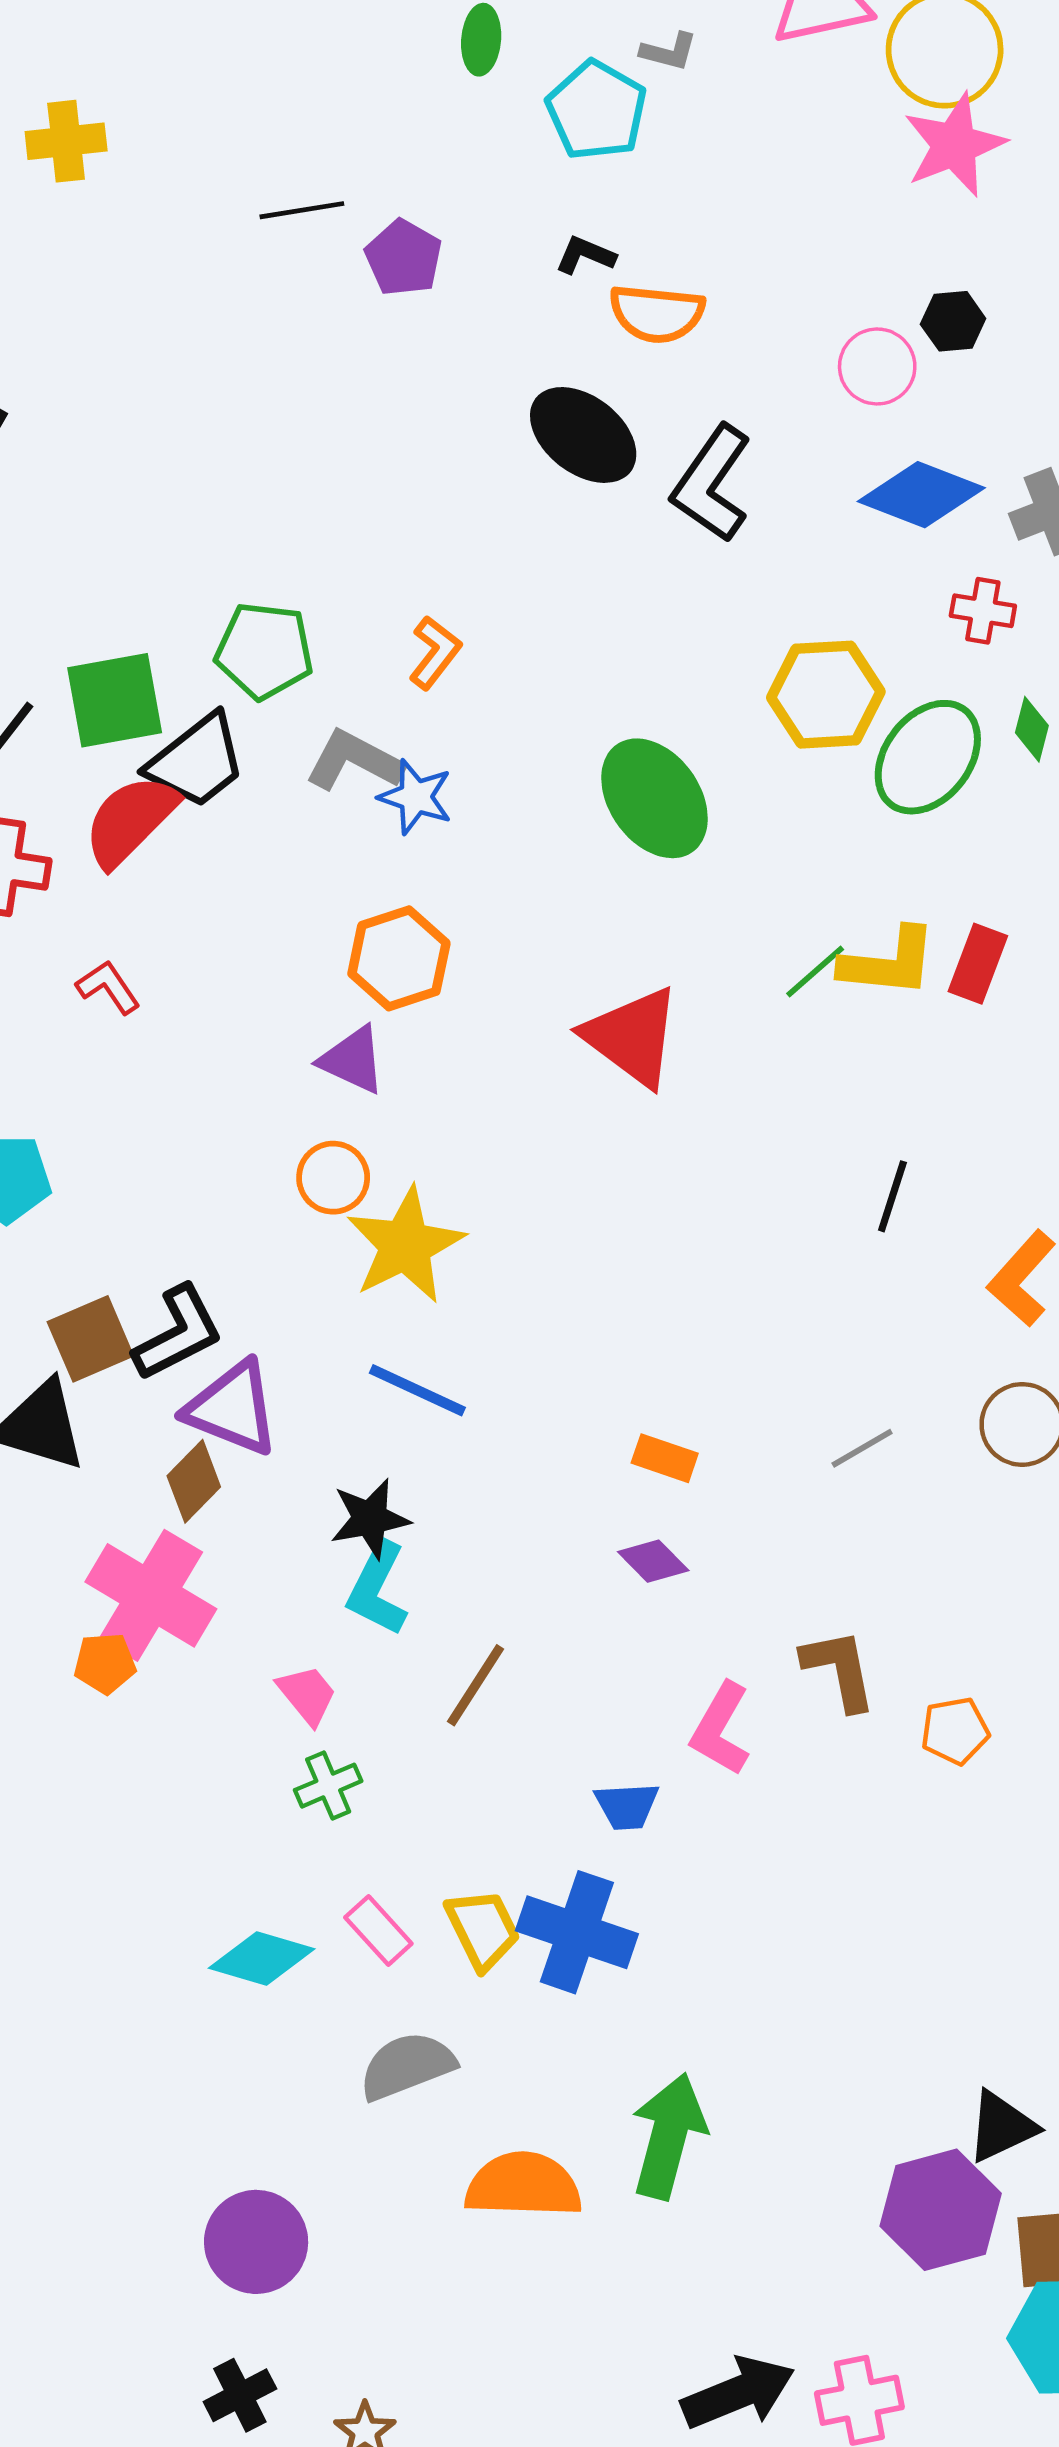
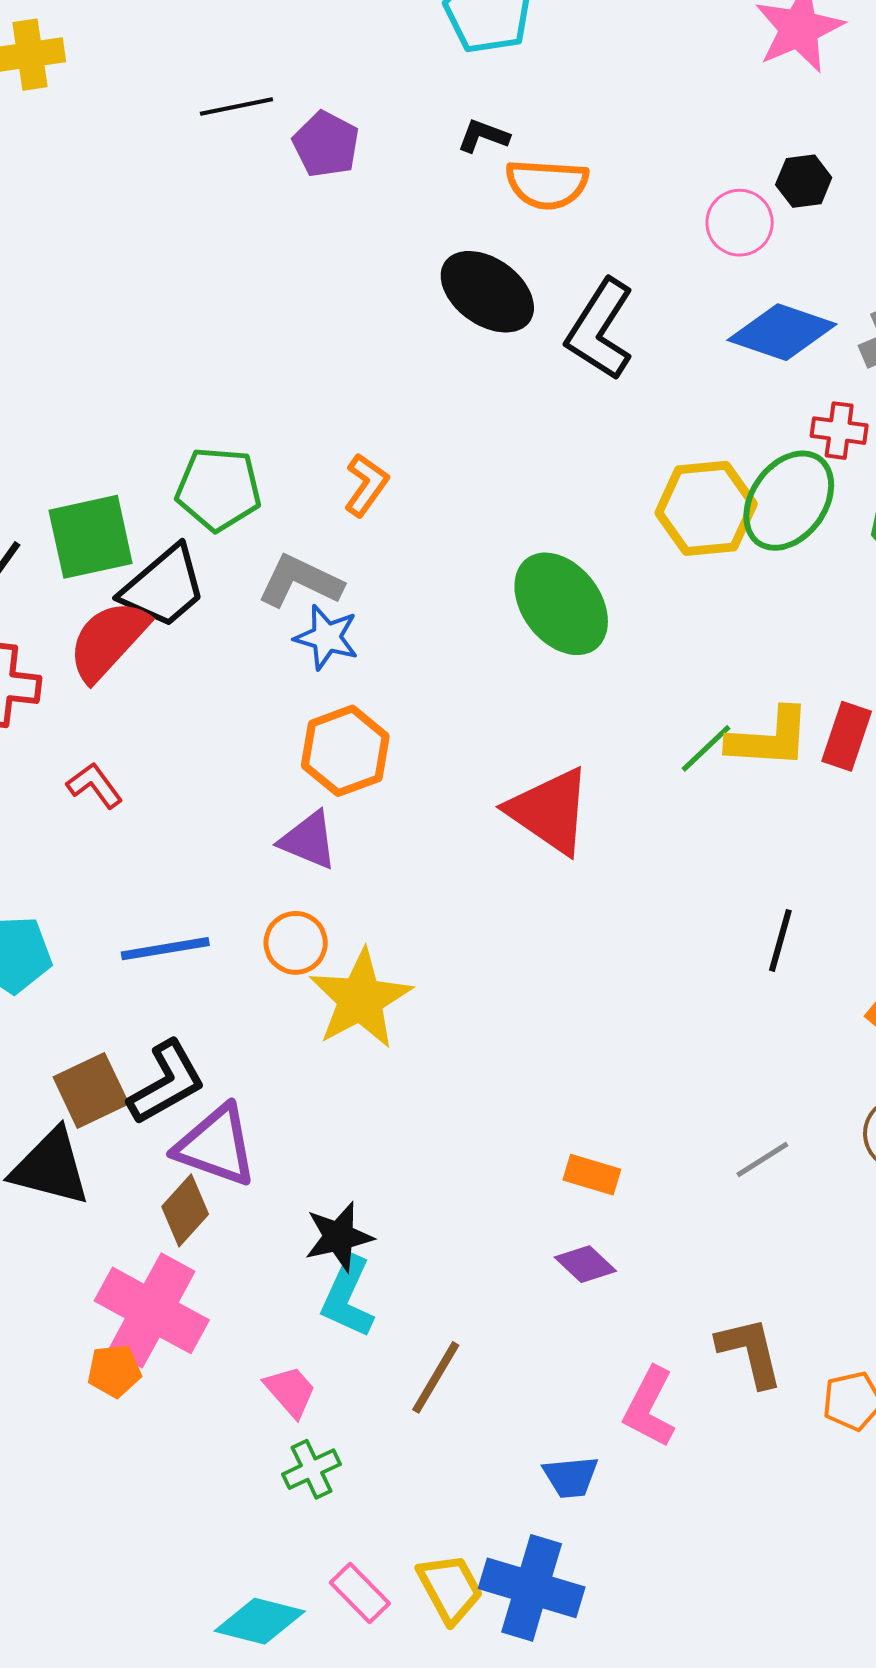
green ellipse: (928, 757) -> (789, 501), moved
blue star: (416, 797) -> (327, 637), moved
blue line: (417, 1390) -> (165, 949), moved, turned -32

